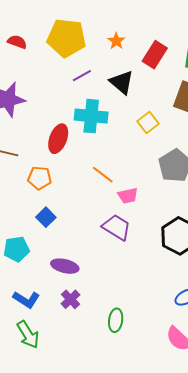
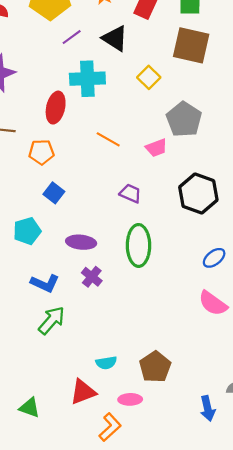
pink trapezoid: (128, 196) -> (156, 148), moved
purple trapezoid: (117, 227) -> (130, 193), size x0.7
green ellipse: (116, 320) -> (139, 245), moved, size x1.6
green arrow: (28, 335) -> (52, 320), turned -100

